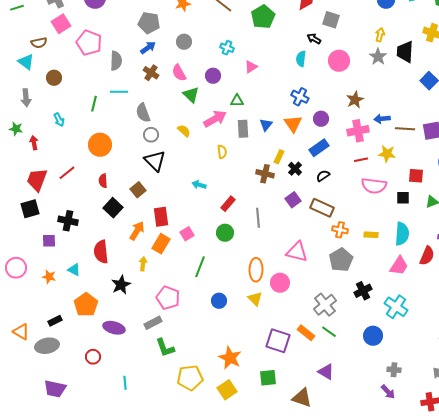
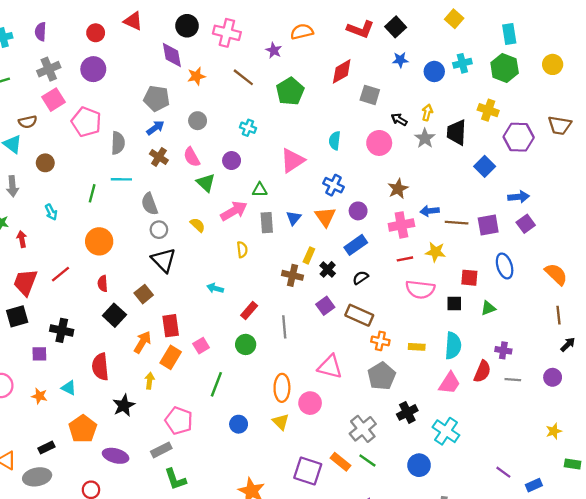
black arrow: (314, 39) -> (399, 120), moved
pink triangle: (251, 67) -> (292, 161), moved, size x1.6

